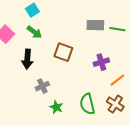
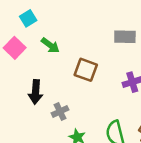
cyan square: (32, 10) -> (28, 18), moved
black arrow: (27, 59) -> (36, 92), moved

